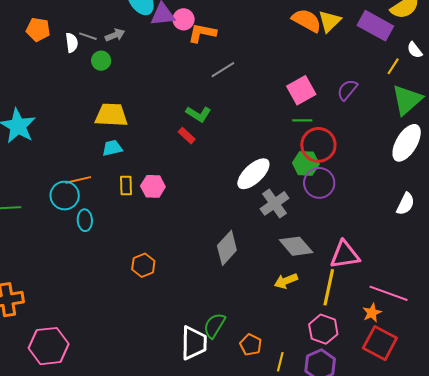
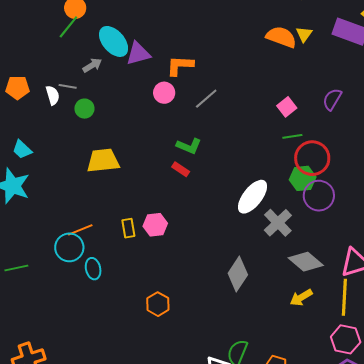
pink circle: (184, 19) -> (164, 93), moved
yellow triangle: (330, 21) -> (304, 34), size x0.7
gray arrow: (115, 35) -> (92, 65), moved
pink square: (301, 90) -> (287, 107), size x0.7
cyan trapezoid: (112, 148) -> (22, 149), moved, turned -115

